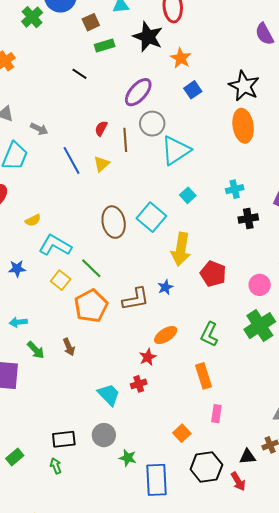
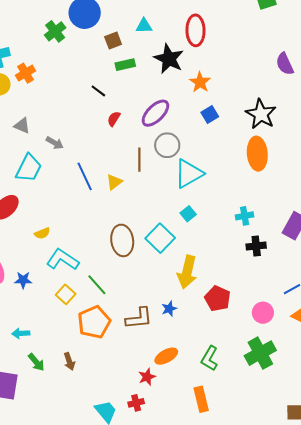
red semicircle: (101, 128) -> (114, 119), moved
cyan square: (188, 195) -> (188, 214), moved

